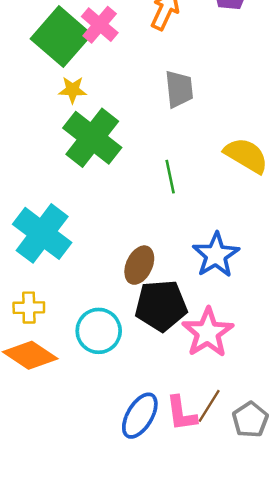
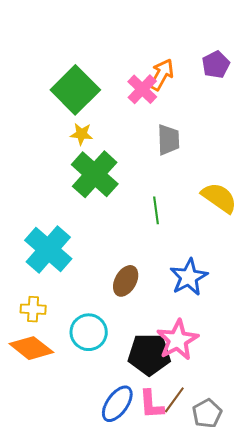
pink cross: (100, 25) -> (142, 89), moved
black pentagon: (161, 306) -> (149, 354), moved

